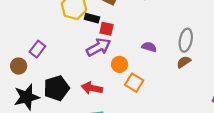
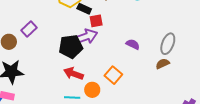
red square: (106, 29) -> (96, 21), turned -32
orange circle: (120, 64) -> (92, 90), moved
black pentagon: (56, 88) -> (71, 47), moved

